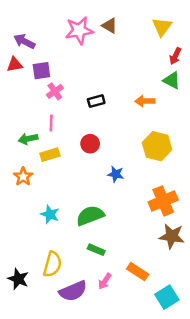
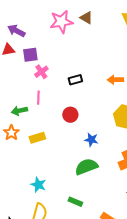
yellow rectangle: (50, 155) -> (37, 138), moved
orange star: (23, 177) -> (11, 133), moved
cyan star: (50, 214) -> (38, 185), moved
green semicircle: (90, 216) -> (86, 167), moved

